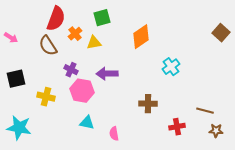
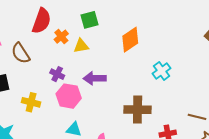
brown semicircle: (48, 46) -> (21, 53), moved
brown cross: (148, 104) -> (138, 110), size x1.4

